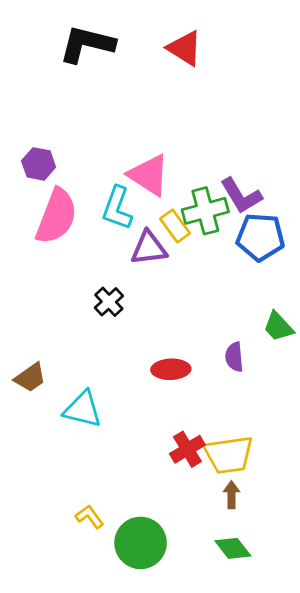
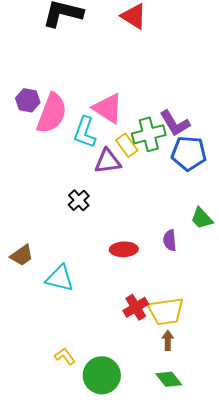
pink semicircle: (56, 216) -> (52, 113), moved

